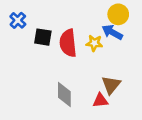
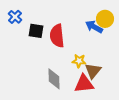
yellow circle: (118, 14) -> (105, 19), moved
yellow star: (94, 43) -> (79, 61), moved
red triangle: (100, 100) -> (84, 84), size x1.5

